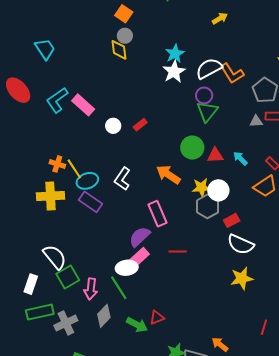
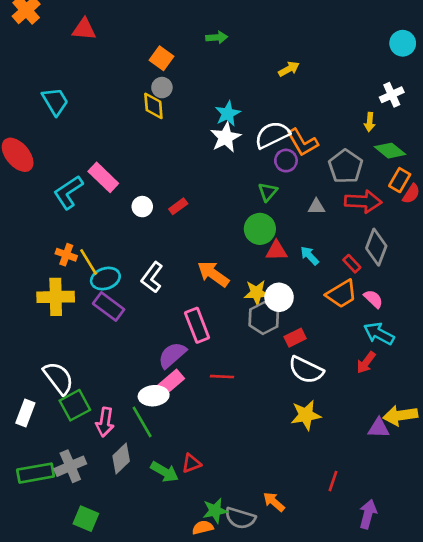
purple circle: (204, 95) -> (286, 161), moved
cyan L-shape: (57, 100) -> (68, 192), moved
green triangle: (207, 111) -> (268, 192), size x0.7
gray triangle: (256, 121) -> (316, 207), moved
green circle: (192, 148) -> (260, 229), moved
green rectangle: (40, 312) -> (36, 473), moved

